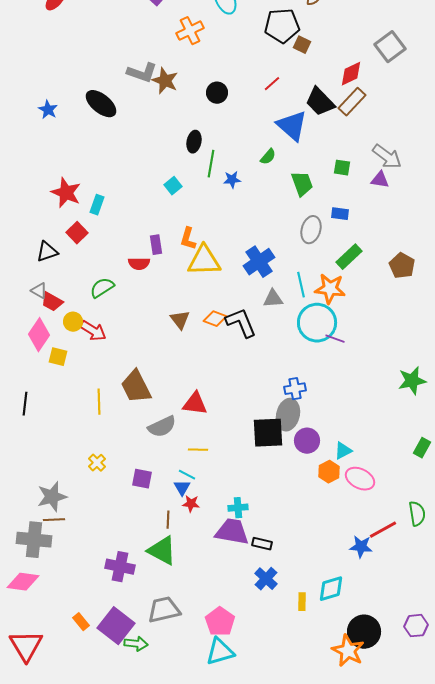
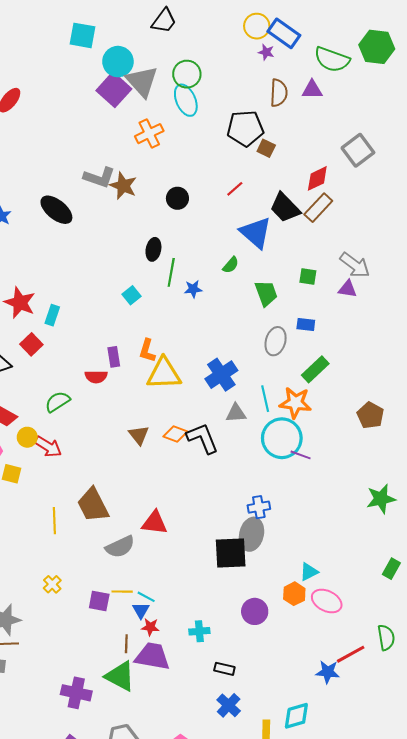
brown pentagon: (402, 266) -> (370, 415), moved
purple circle: (307, 441) -> (255, 611), moved
yellow line: (198, 450) -> (122, 592), moved
purple trapezoid: (232, 532) -> (152, 656), moved

